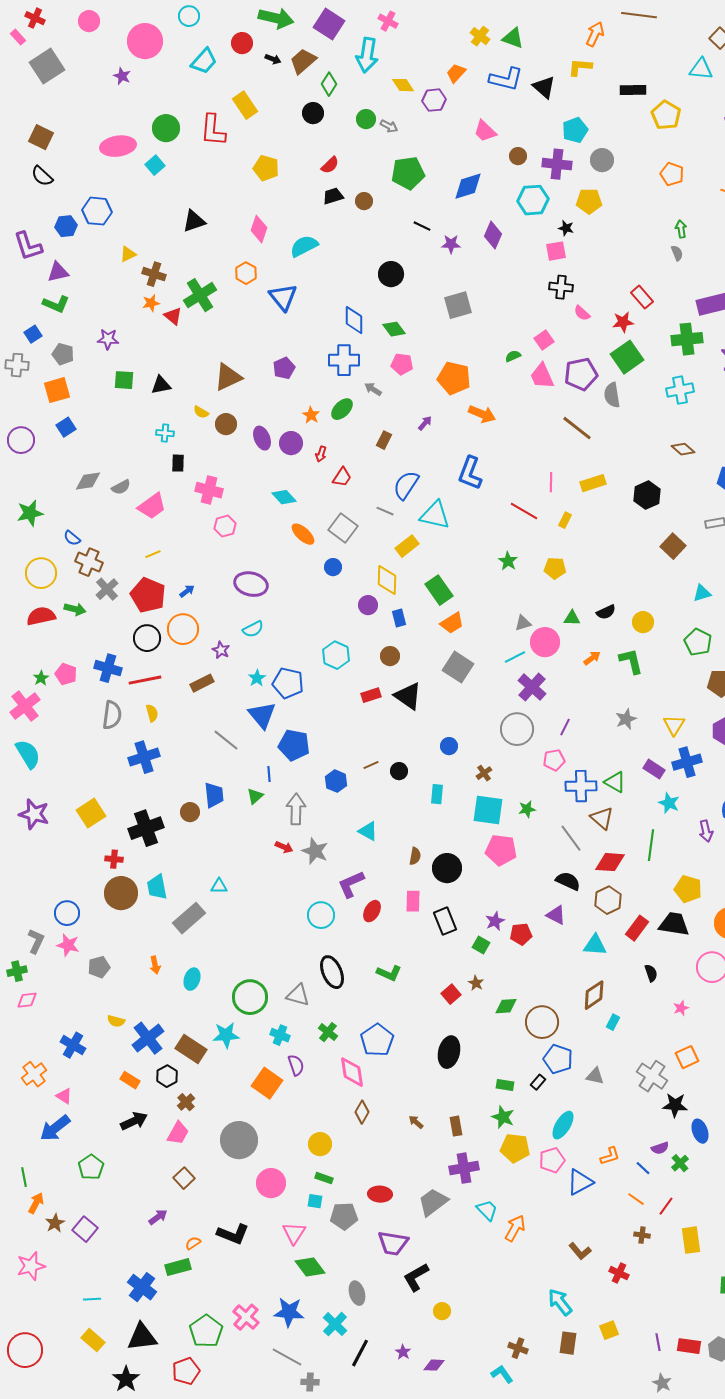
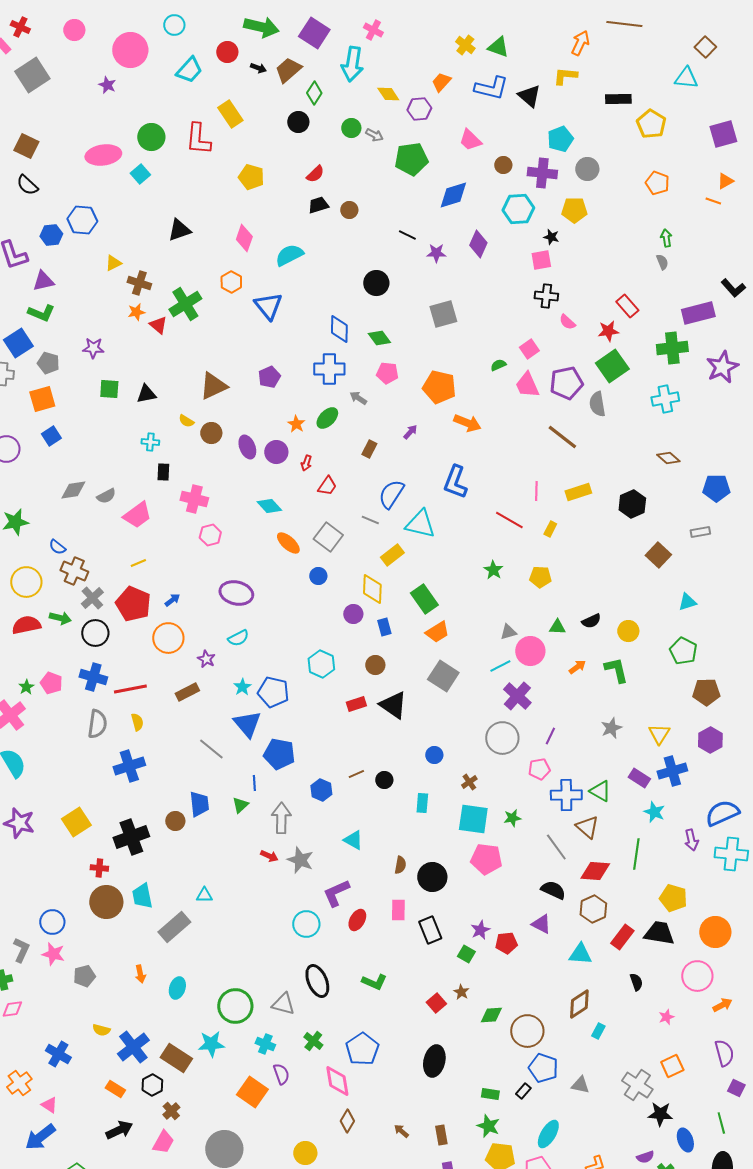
green pentagon: (408, 173) -> (411, 159), moved
blue square: (33, 334) -> (18, 343), size x1.6
black circle: (147, 638) -> (95, 633), moved

